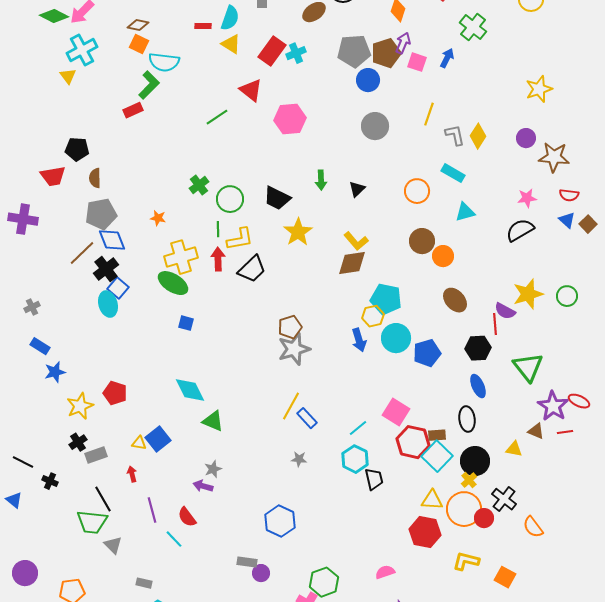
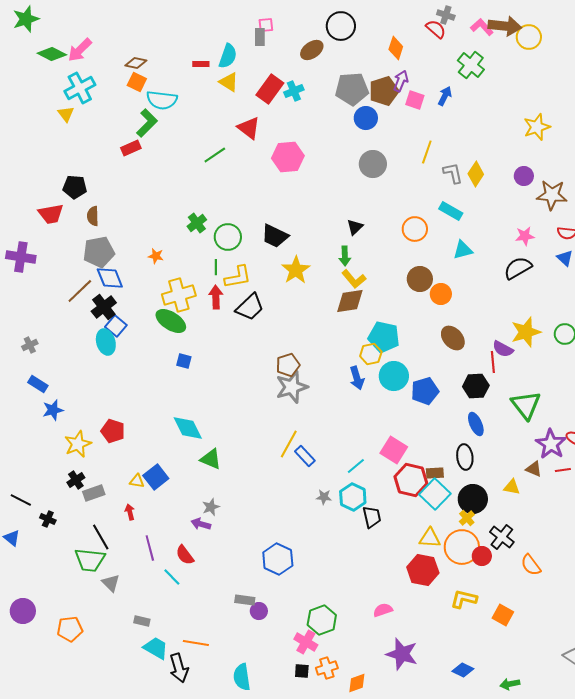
green arrow: (321, 180) -> (345, 256), moved
gray star: (299, 459) -> (324, 497), moved

